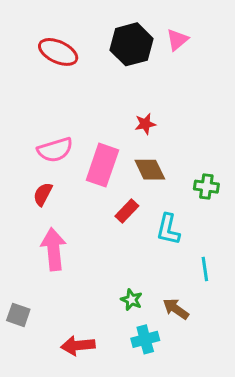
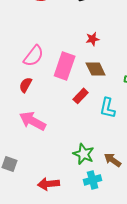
pink semicircle: (55, 150) -> (34, 56), turned -35
pink arrow: (54, 249) -> (33, 121), turned -56
green star: (131, 300) -> (84, 154), size x1.5

